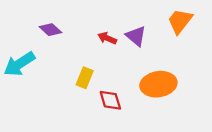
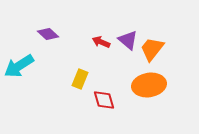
orange trapezoid: (180, 21) -> (152, 49), moved

